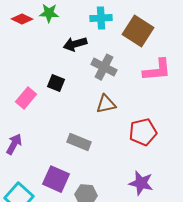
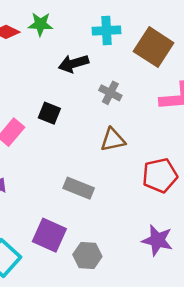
gray cross: (104, 67) -> (110, 93), size x0.7

